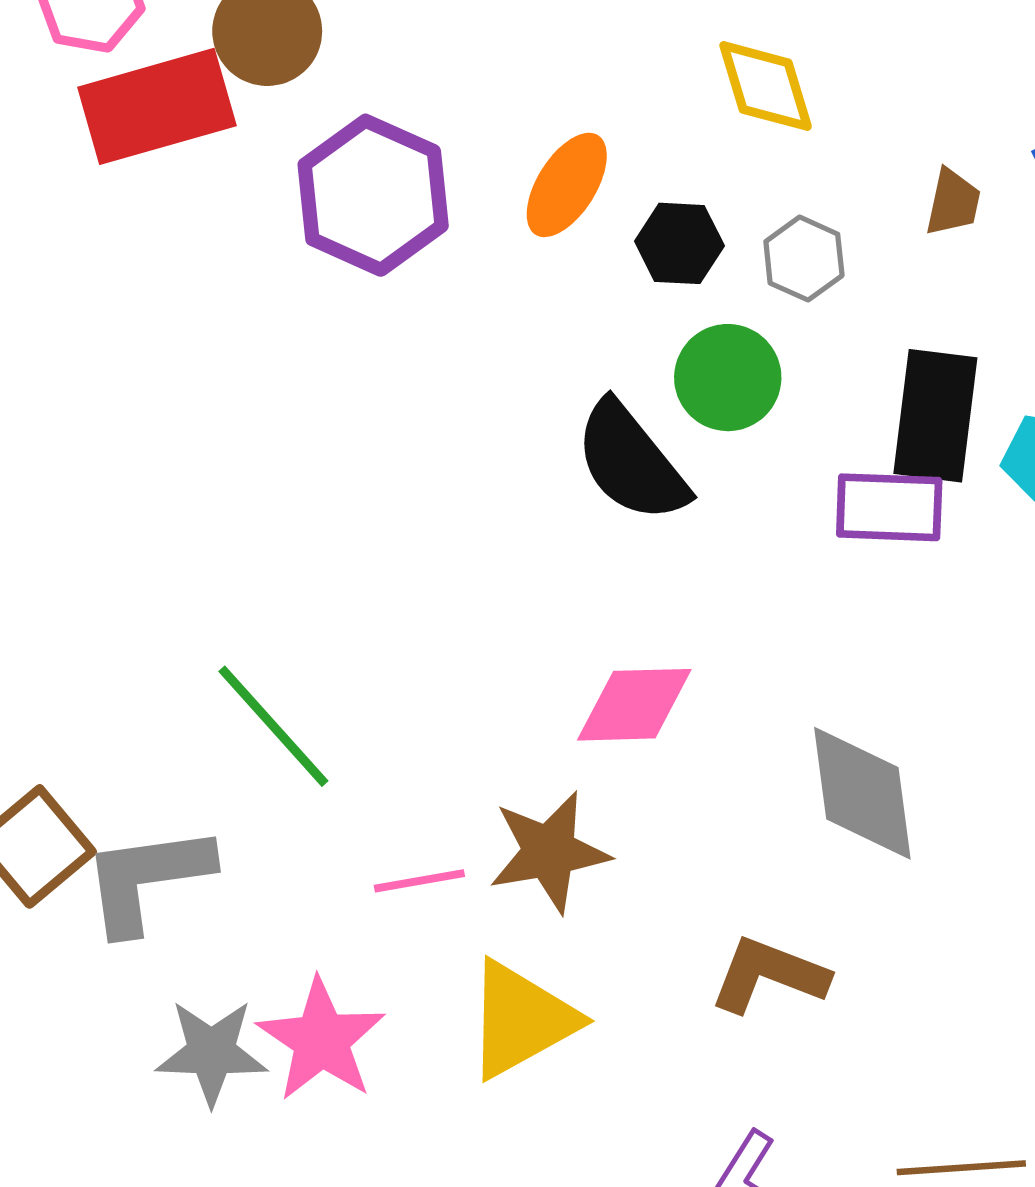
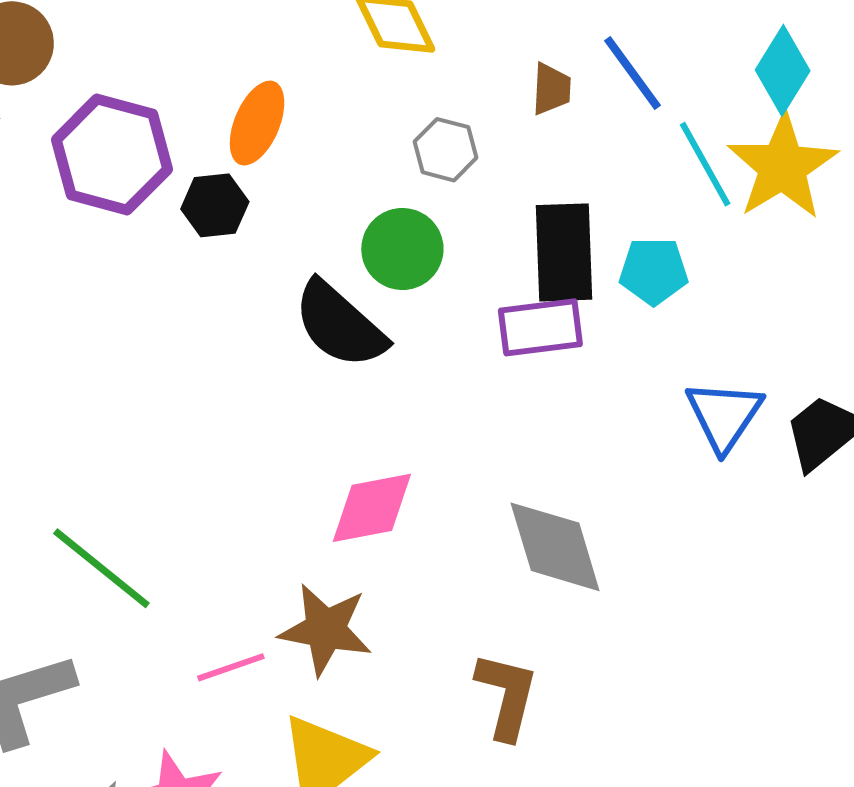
black hexagon: (679, 243) -> (215, 205), moved
brown star: (549, 852) -> (325, 629), turned 30
brown L-shape: (769, 975) -> (507, 696), turned 92

